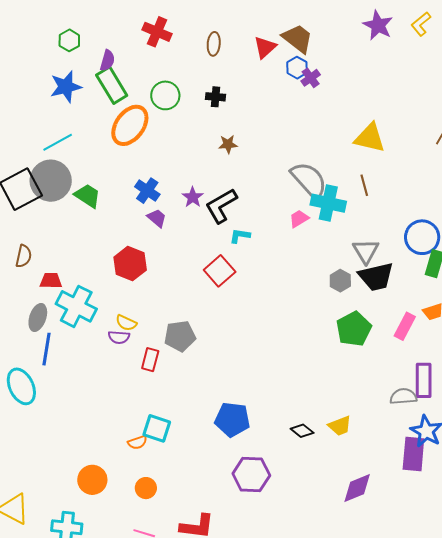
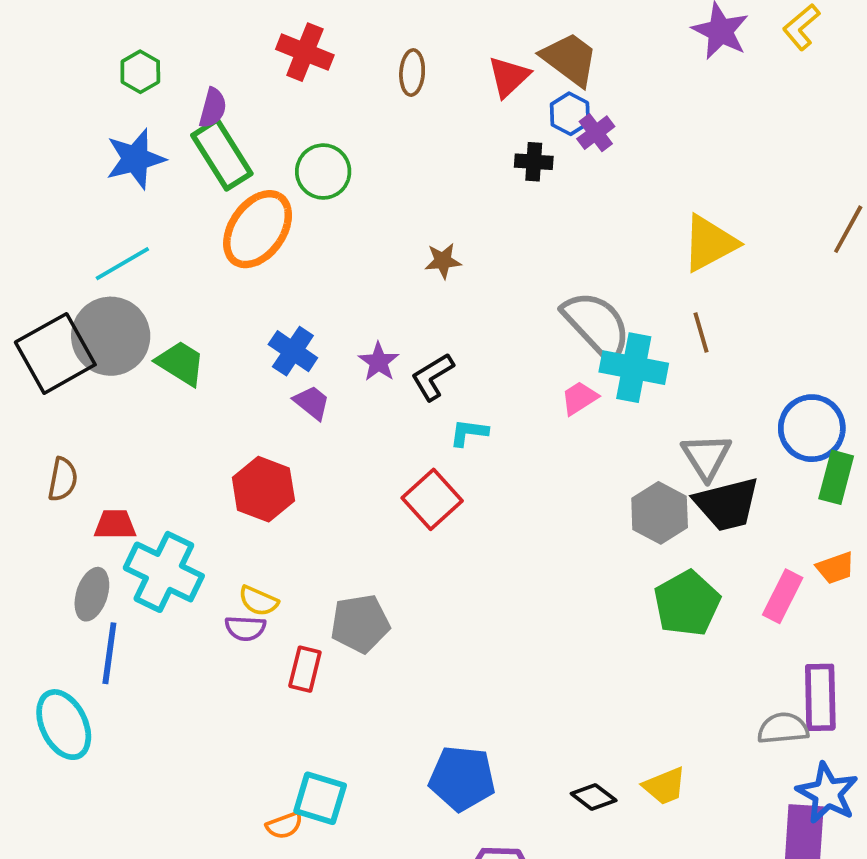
black cross: (215, 97) -> (534, 162), moved
yellow triangle: (370, 138) -> (710, 243), turned -40
black L-shape: (221, 206) -> (433, 377), size x0.7
gray hexagon: (340, 281) -> (660, 513), size x1.4

